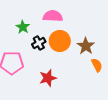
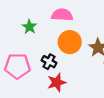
black cross: (39, 43) -> (49, 62), moved, turned -32

